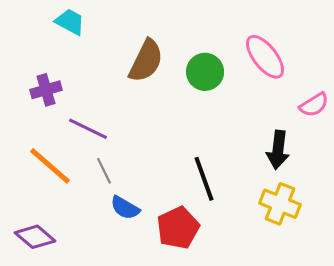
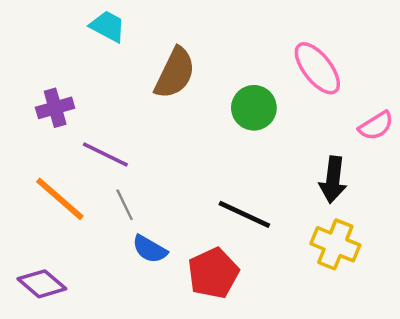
cyan trapezoid: (70, 22) -> (108, 26), moved
green circle: (205, 72) -> (254, 108), moved
black line: (204, 179) -> (244, 214), turned -45

